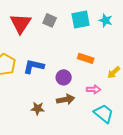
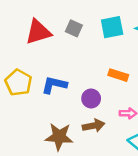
red triangle: (21, 23) -> (38, 32), turned 40
brown star: (38, 108) -> (59, 137), size x1.6

